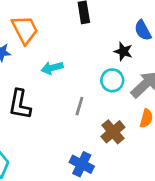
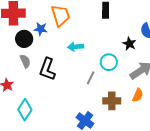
cyan circle: (112, 80) -> (109, 62), moved
brown cross: (113, 132) -> (112, 101), turned 30

